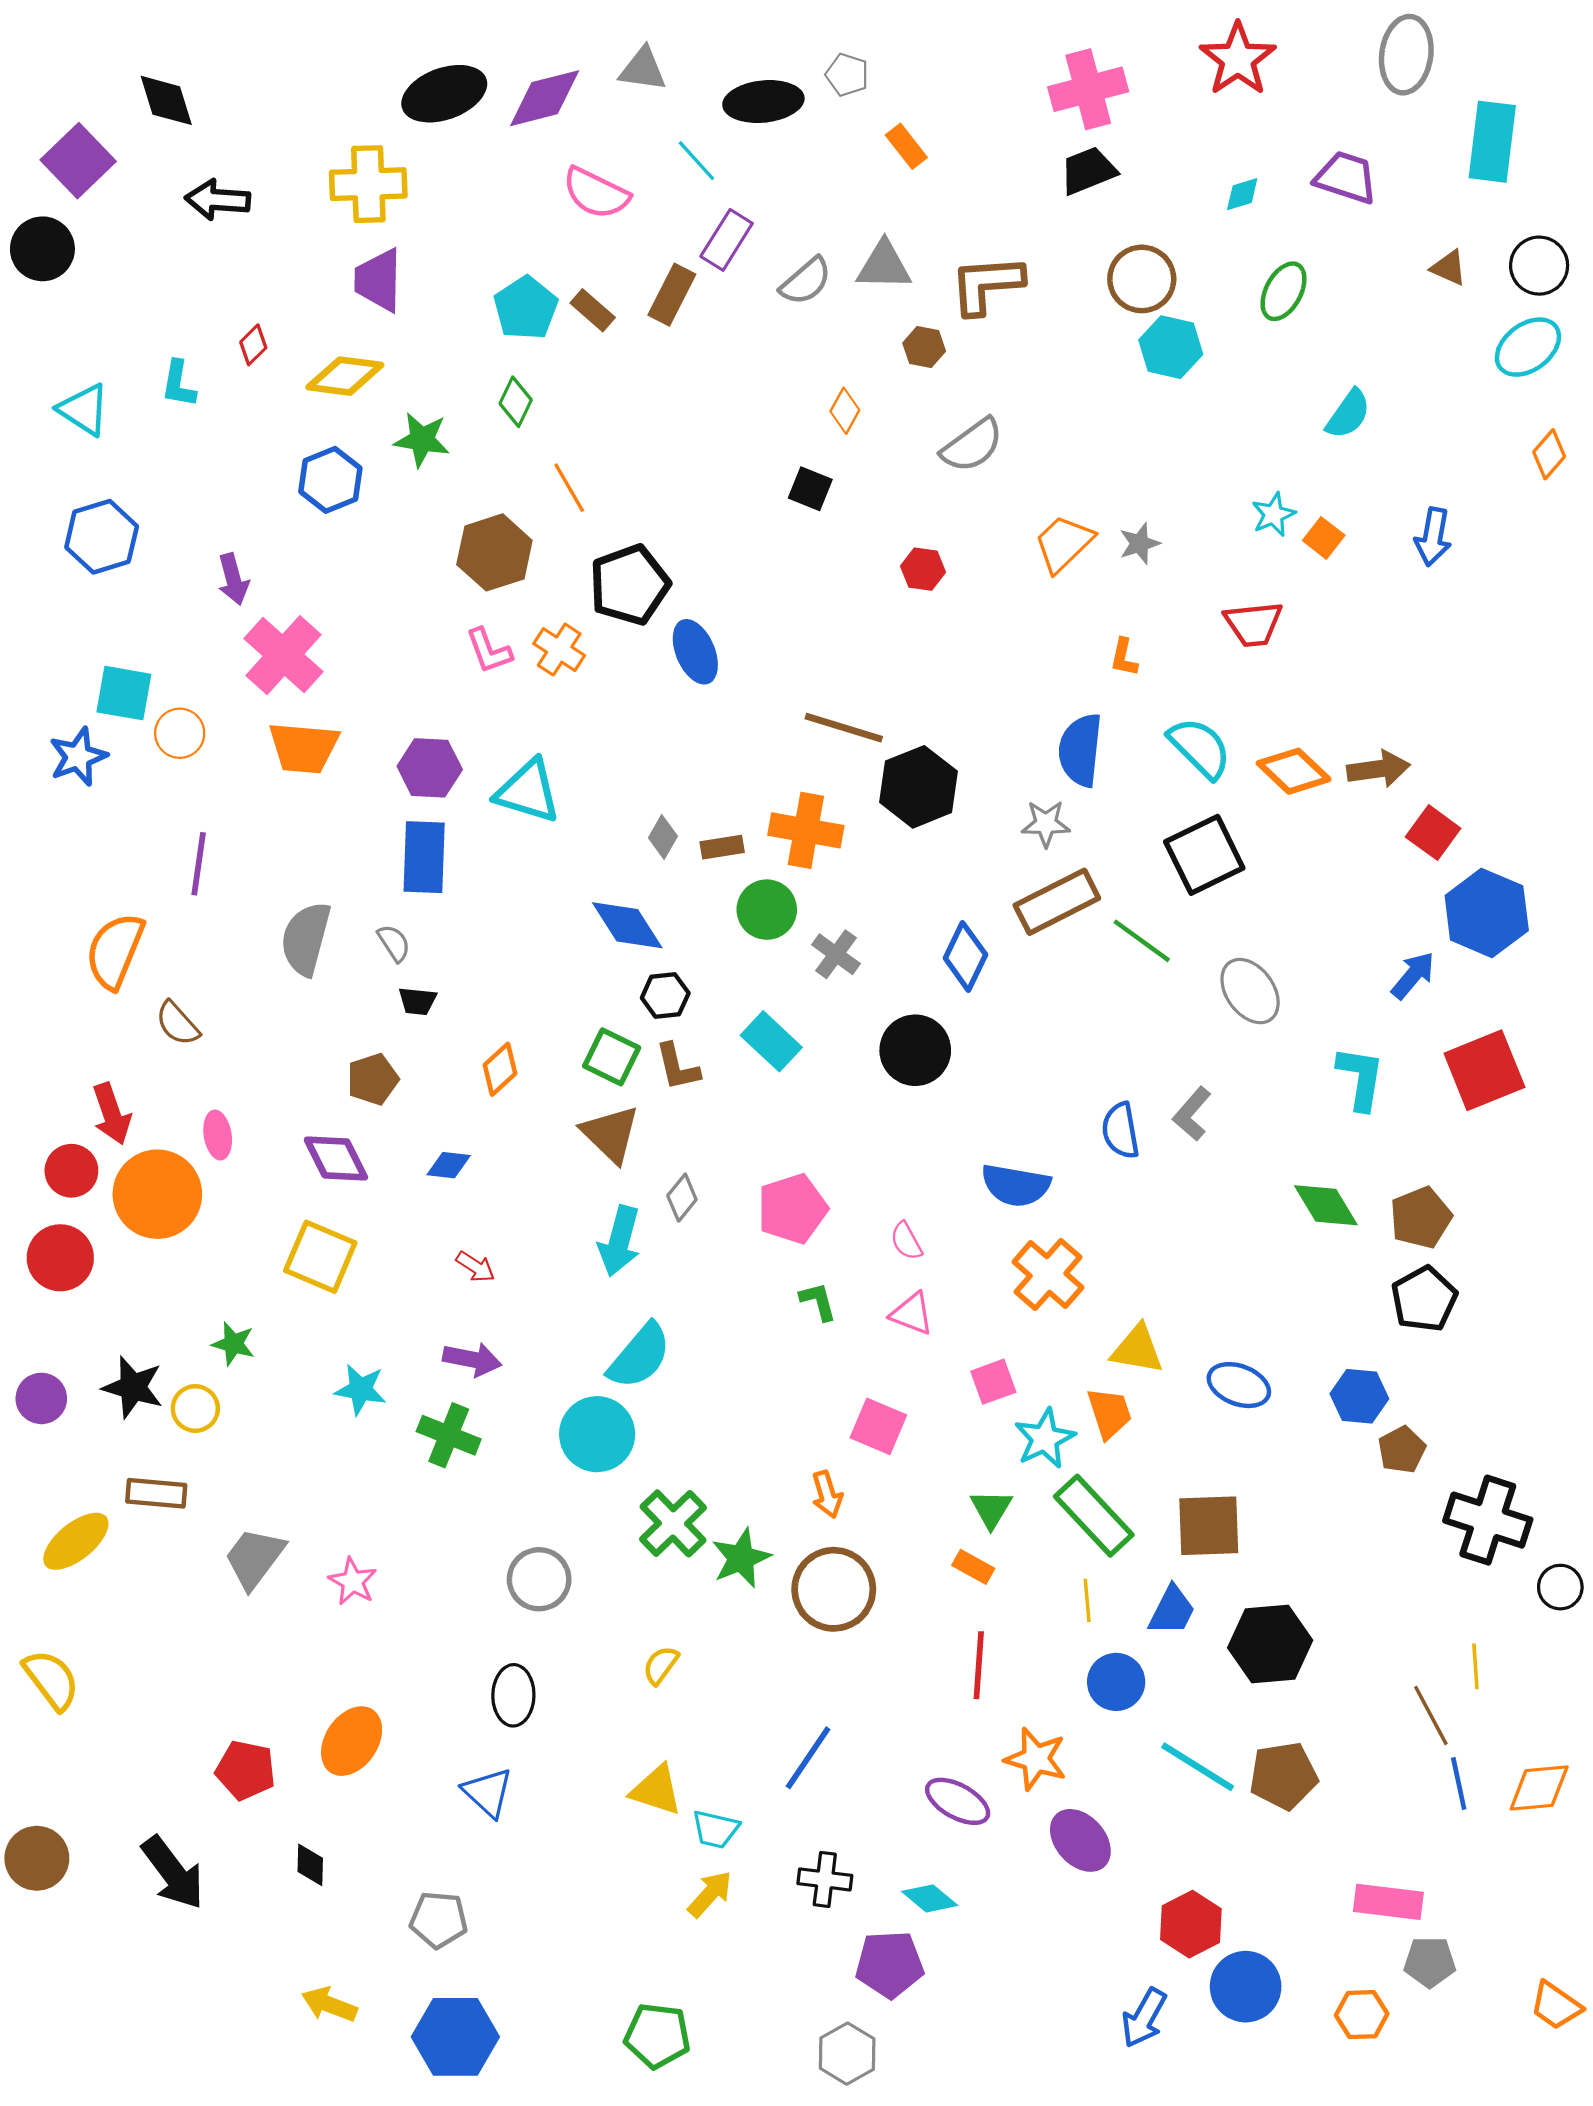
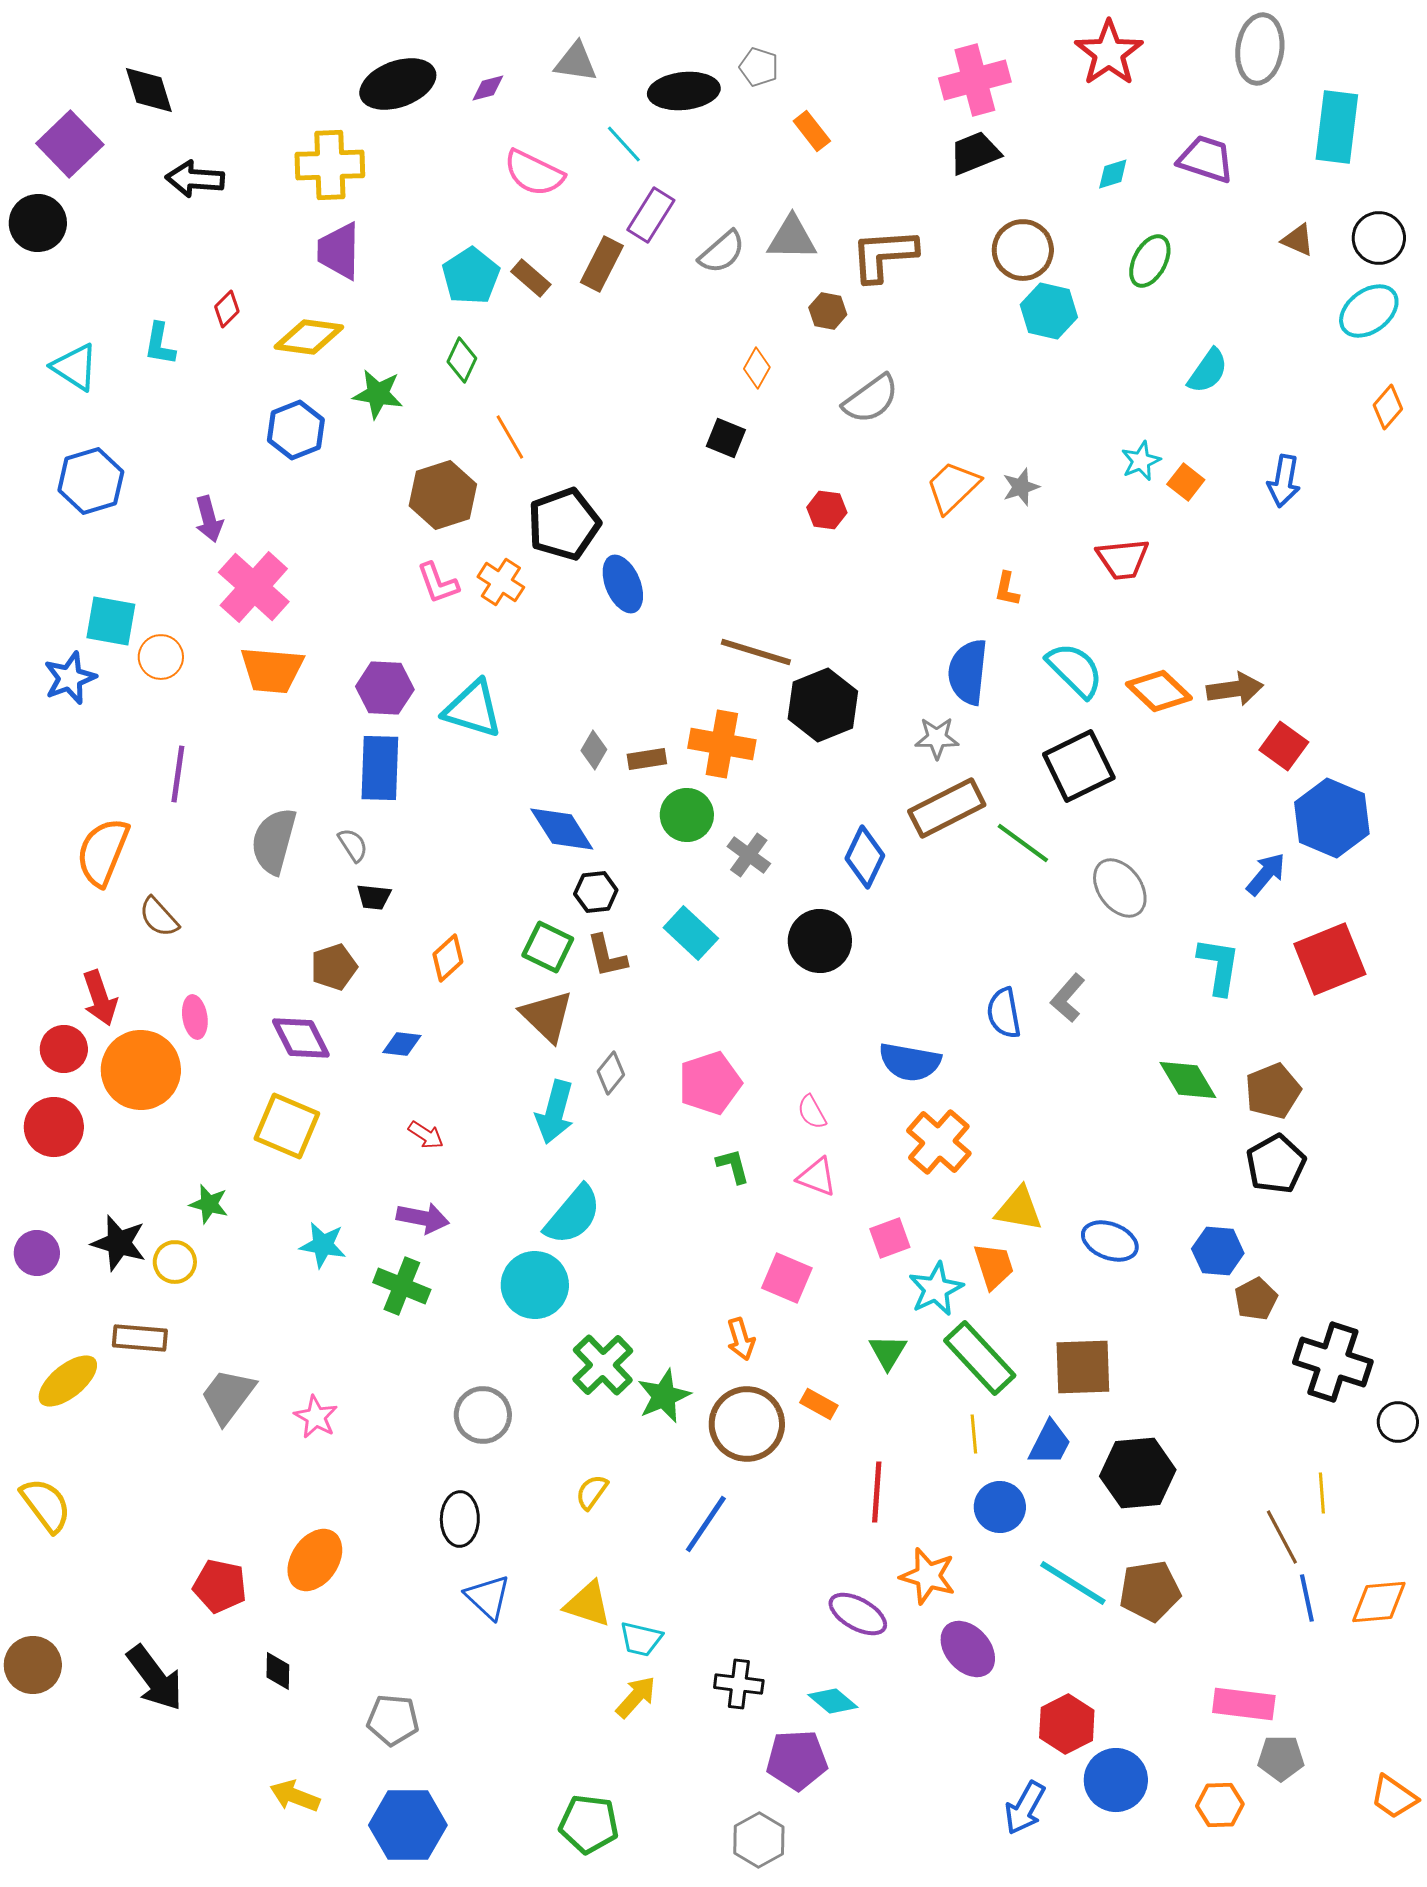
purple diamond: (545, 98) -> (488, 88), size x0.5
orange rectangle: (973, 1567) -> (819, 1404), moved
blue line: (808, 1758) -> (706, 1524), moved
blue triangle: (488, 1792) -> (488, 1597), moved

